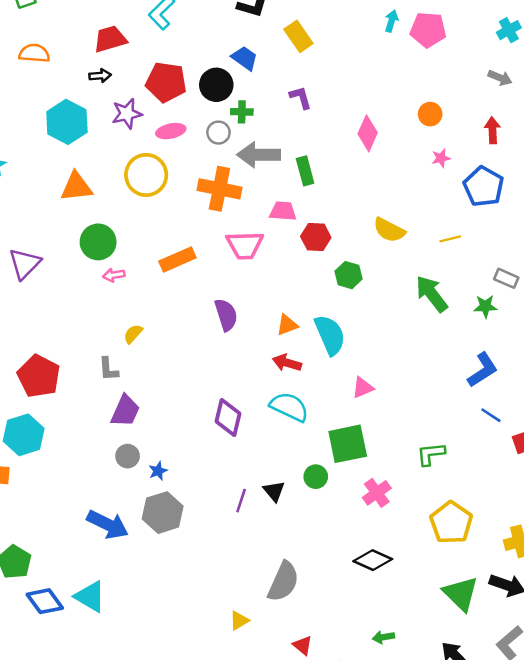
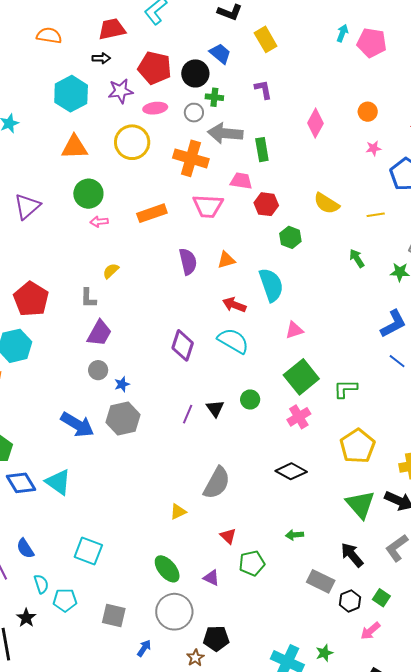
green arrow: (432, 294) -> (357, 258), size x0.6
orange triangle: (287, 325) -> (226, 260), moved
green square: (348, 444) -> (301, 377), moved, turned -32

